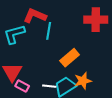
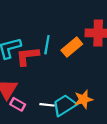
red L-shape: (35, 16) -> (27, 56), moved, turned -30
orange rectangle: (70, 58) -> (72, 47), moved

